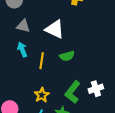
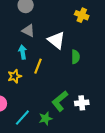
green semicircle: (67, 56) -> (75, 57), moved, turned -88
yellow star: (42, 95) -> (15, 76), moved

